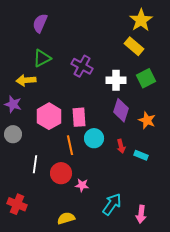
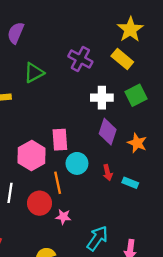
green triangle: (42, 58) -> (34, 73), moved
purple cross: (82, 66) -> (80, 59), moved
pink hexagon: (49, 116) -> (32, 155), moved
orange line: (70, 145) -> (58, 183), moved

